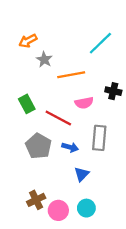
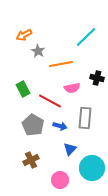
brown cross: (36, 200) -> (31, 160), moved
cyan circle: (86, 208) -> (92, 168), moved, size x1.6
pink circle: (58, 210) -> (60, 180), moved

